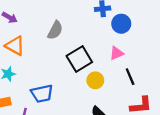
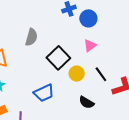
black line: (130, 77) -> (101, 74), moved
blue trapezoid: (42, 94) -> (44, 93), moved

